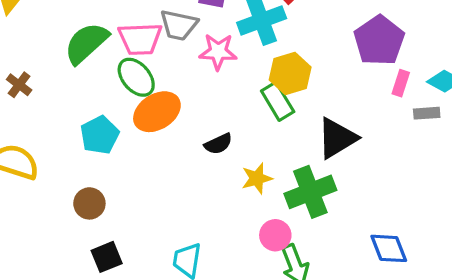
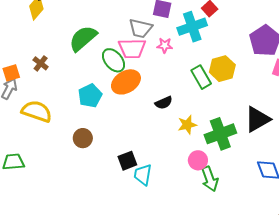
pink trapezoid: (140, 39) -> (132, 48), moved
pink star: (218, 52) -> (165, 45), size x0.7
yellow hexagon: (290, 74) -> (222, 69), moved
black triangle: (337, 138) -> (257, 119), moved
black square: (107, 257) -> (127, 161), moved

